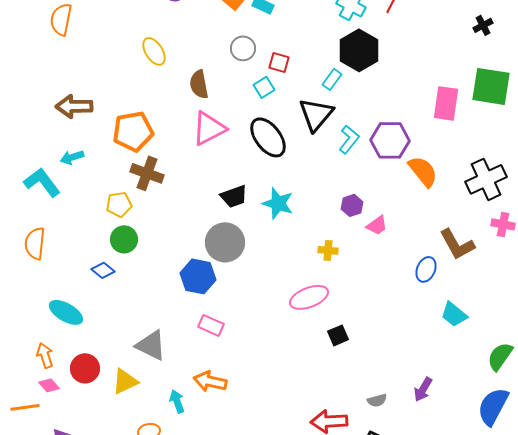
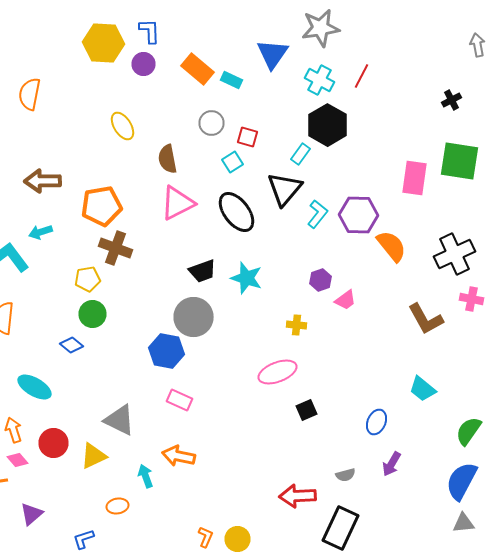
blue ellipse: (426, 269) -> (376, 422), moved

